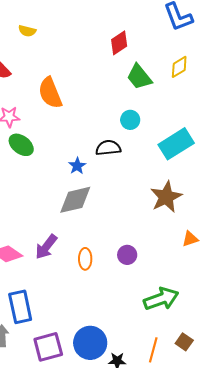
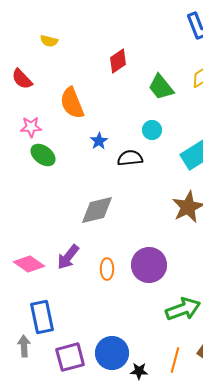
red diamond: (119, 43) -> (118, 61), moved
blue star: (77, 166) -> (99, 141), moved
purple circle: (127, 255) -> (149, 265), size x1.8

